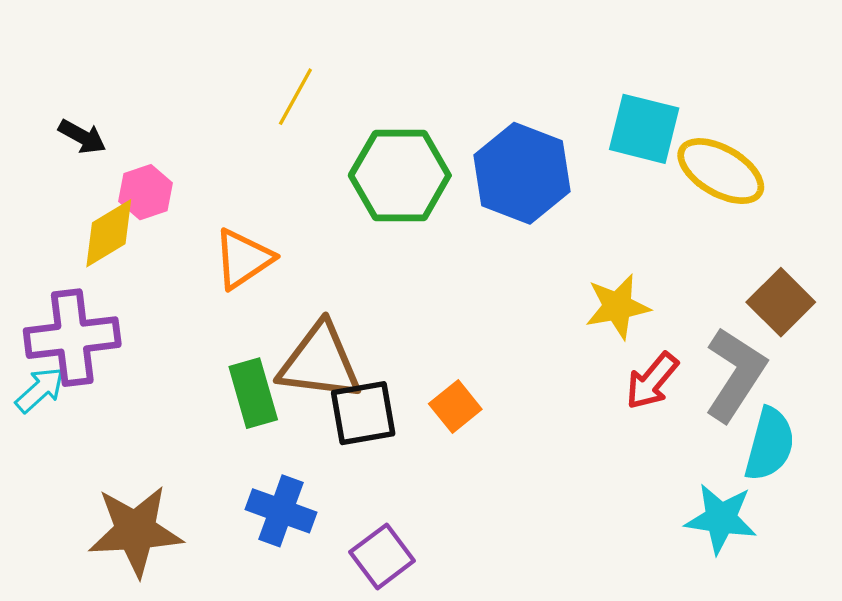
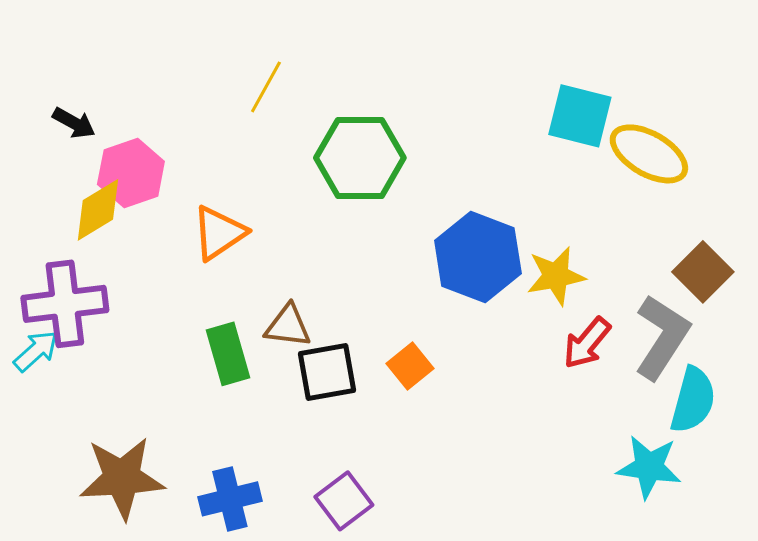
blue hexagon: (522, 173) -> (478, 257), moved
pink hexagon: (145, 192) -> (131, 173), size x1.4
brown triangle: (320, 362) -> (288, 326), size x0.6
blue cross: (281, 511) -> (230, 499), moved, turned -34

